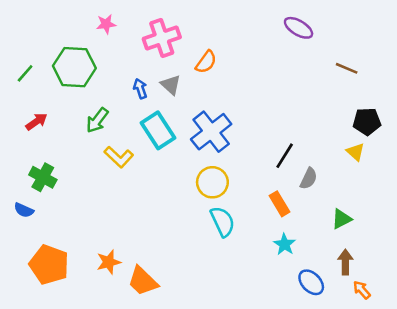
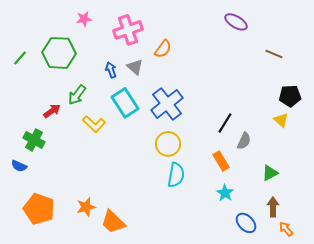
red arrow: (36, 122) -> (52, 111), moved
cyan semicircle: (223, 222) -> (176, 175), turned 35

